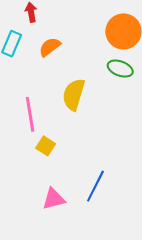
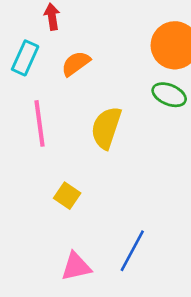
pink line: (30, 114) -> (39, 123), moved

